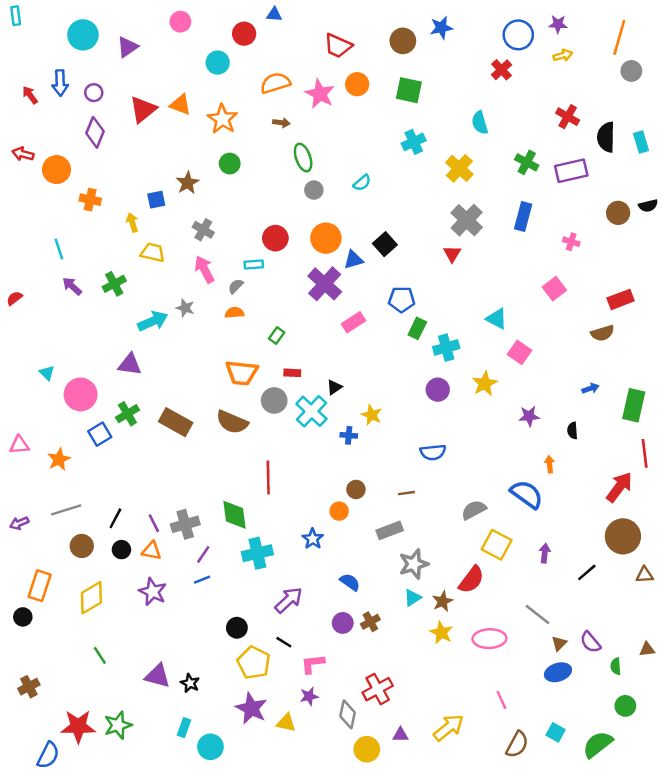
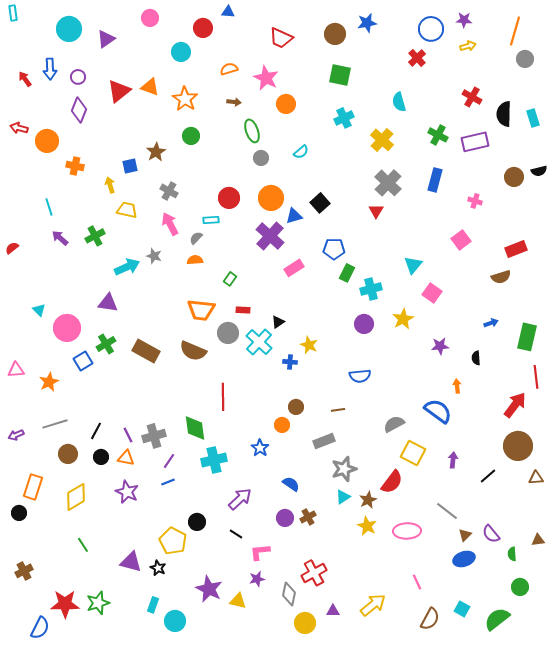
orange semicircle: (275, 83) -> (229, 69), size x0.7
orange circle: (357, 84) -> (286, 104), moved
cyan triangle: (497, 319) -> (413, 265), turned 42
yellow pentagon: (254, 663) -> (173, 541), moved

